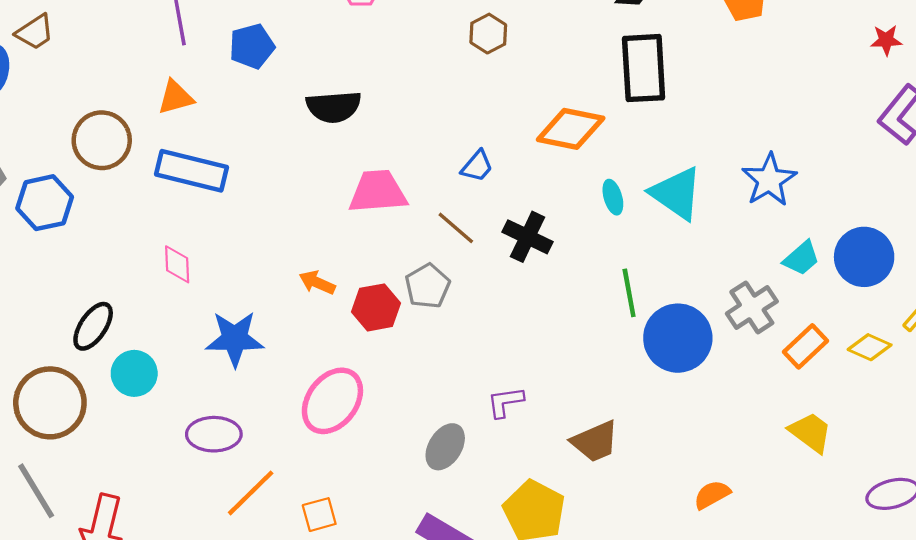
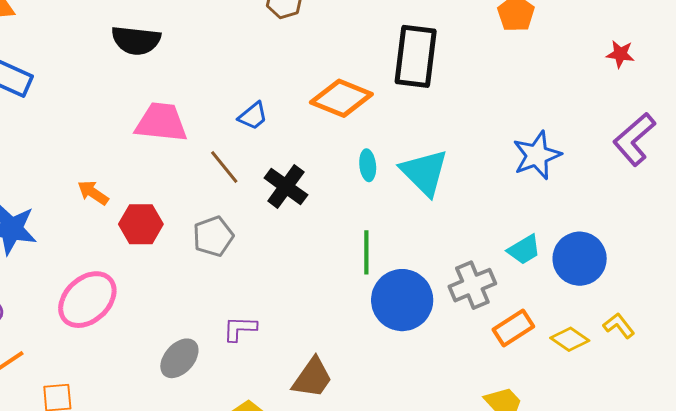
red star: (886, 40) -> (620, 54), moved
blue star: (769, 180) -> (537, 155), moved
gray pentagon: (427, 286) -> (213, 236), moved
brown trapezoid: (595, 441) -> (312, 378), turned -42

